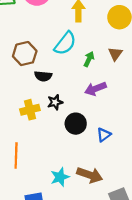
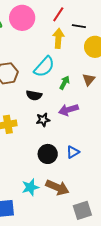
black semicircle: (43, 76) -> (34, 95), moved
black star: (55, 102) -> (43, 120), moved
black circle: (76, 124) -> (48, 154), moved

